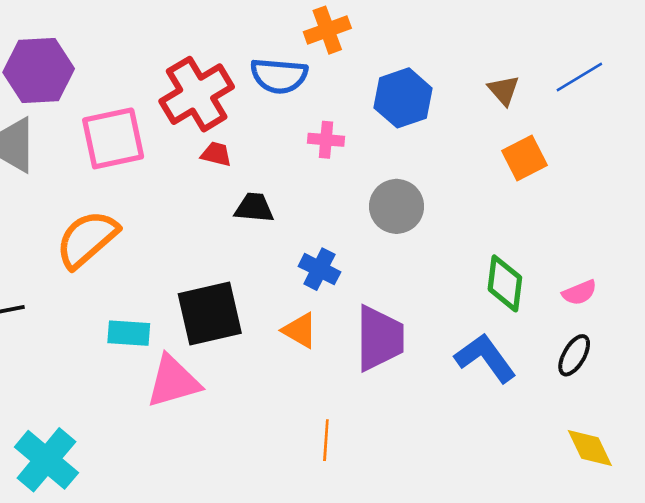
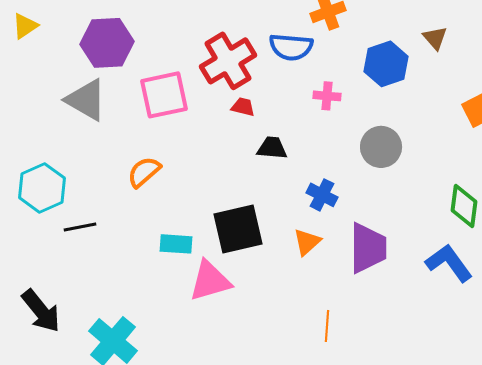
brown triangle: (504, 90) -> (435, 38), moved
orange semicircle: (87, 239) -> (144, 172), size x0.7
orange triangle: (300, 330) -> (307, 242), turned 48

